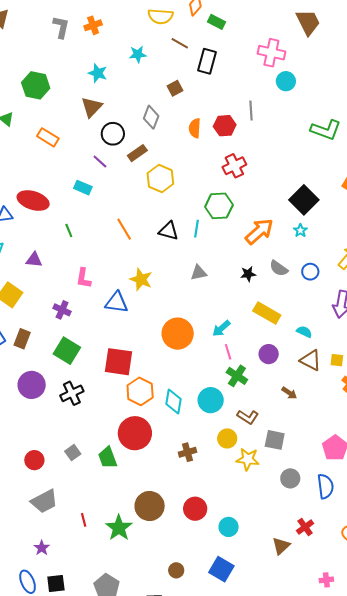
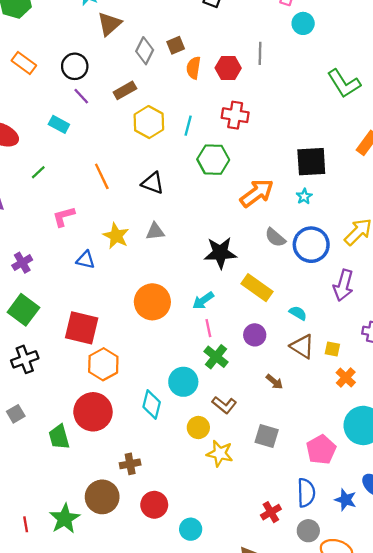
brown square: (175, 88) -> (176, 45), moved
brown triangle: (92, 107) -> (109, 24), moved
green L-shape: (326, 130) -> (344, 83), turned 32
black circle: (113, 134) -> (75, 66), moved
red cross: (234, 166) -> (235, 115), turned 30
black square: (304, 200) -> (311, 162), turned 36
cyan line: (196, 229) -> (188, 126), moved
green line: (69, 231) -> (38, 172), turned 64
blue circle: (310, 272) -> (311, 245), size x1.8
gray triangle: (199, 273) -> (155, 231), moved
black star: (248, 274) -> (220, 253), moved, size x1.8
pink L-shape: (83, 278) -> (64, 217), moved, turned 60
blue triangle: (117, 302) -> (86, 260), size x0.7
purple cross: (62, 310) -> (22, 263), turned 30
cyan diamond: (173, 401) -> (152, 405), moved
gray square: (275, 440) -> (267, 436), moved
brown cross: (188, 452) -> (130, 464), moved
gray square: (73, 453) -> (16, 414), moved
gray circle: (290, 478) -> (308, 531), moved
red line: (84, 520) -> (26, 524), moved
red cross: (305, 527) -> (271, 512), moved

